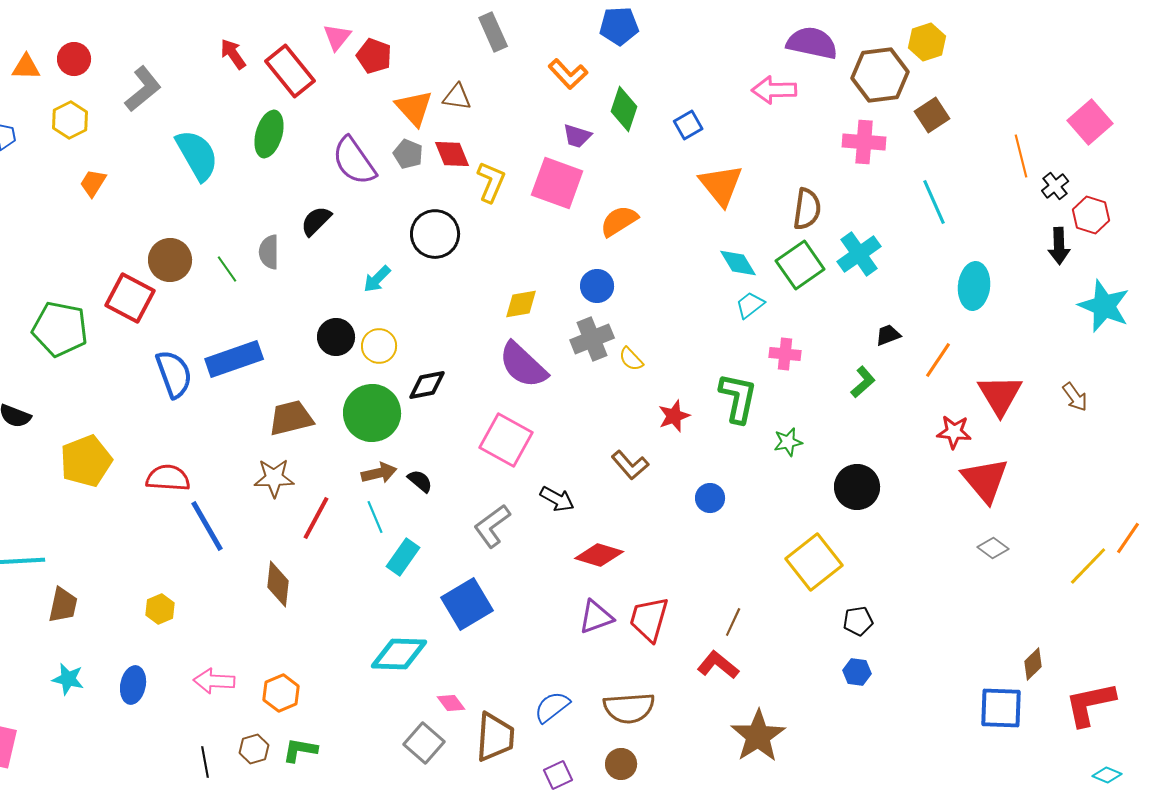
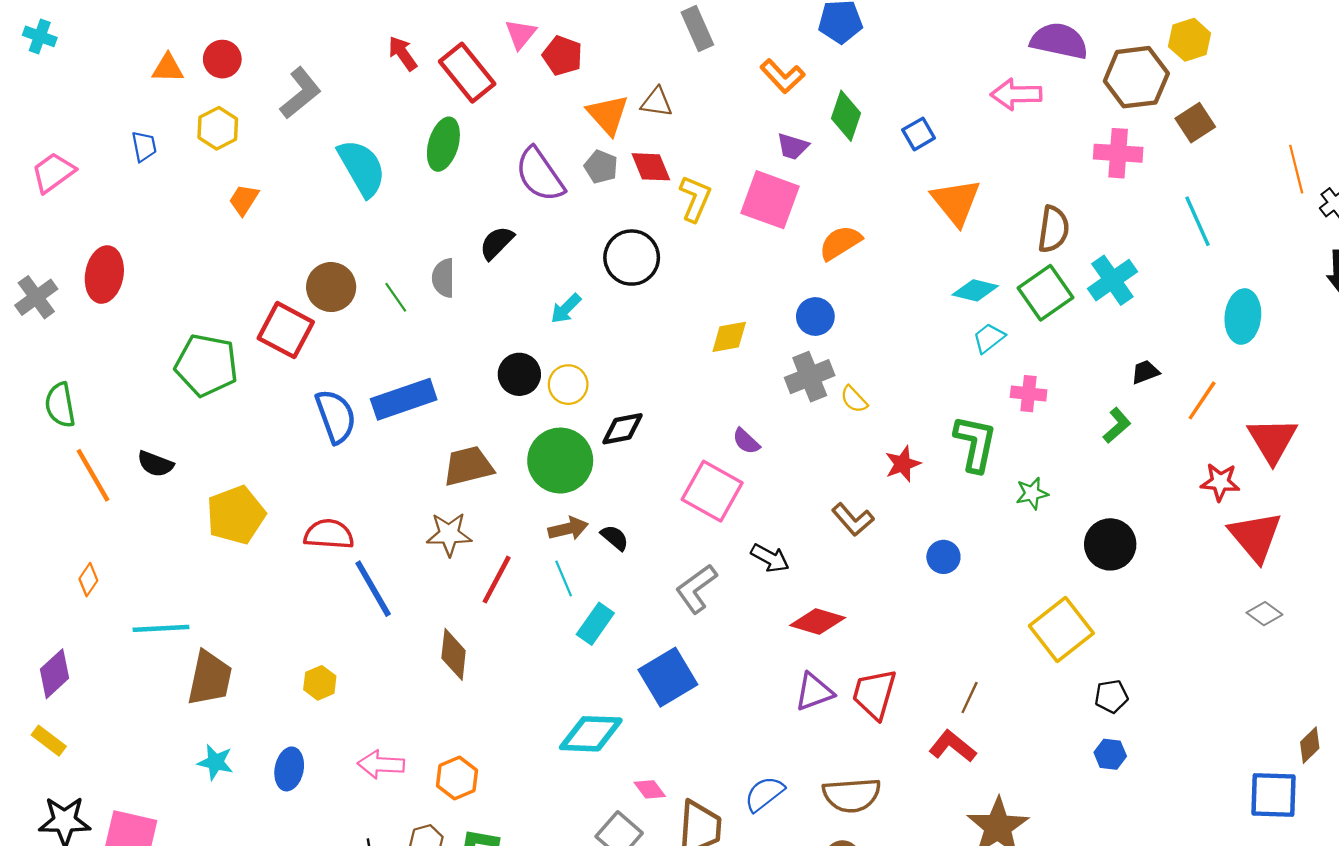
cyan diamond: (738, 263) -> (975, 290), turned -45
purple semicircle: (523, 365) -> (746, 441), moved, size x0.5
brown trapezoid: (63, 605) -> (210, 678), size x1.4

